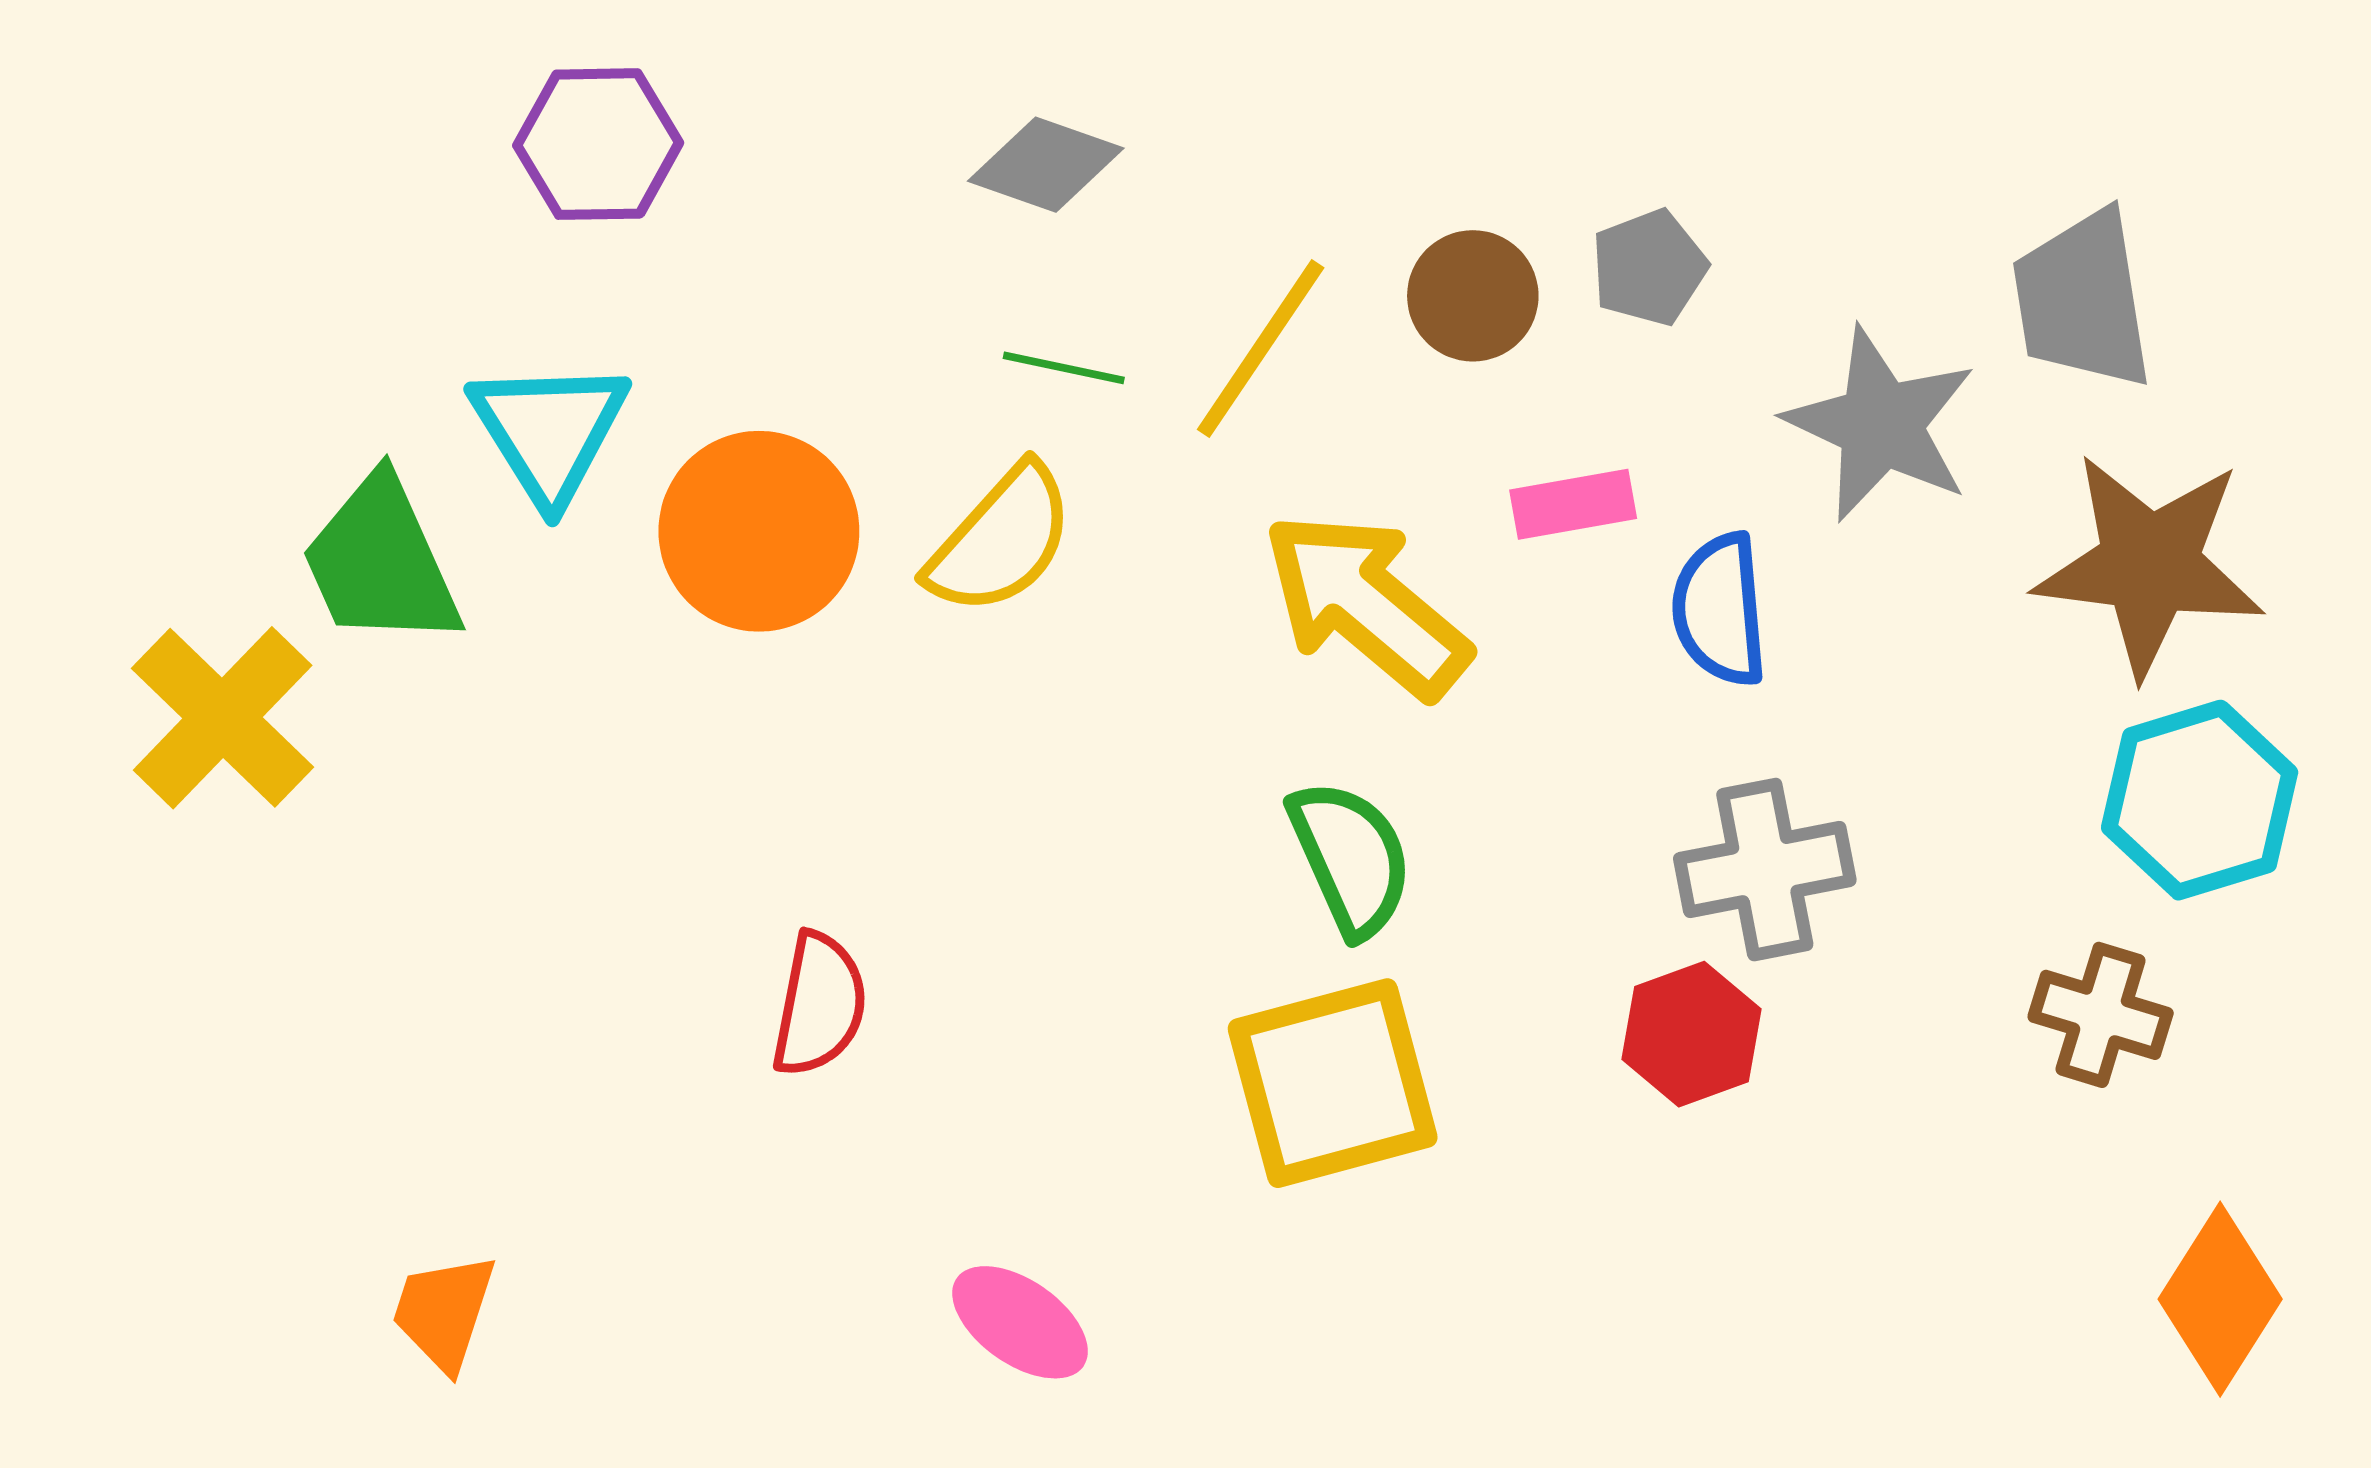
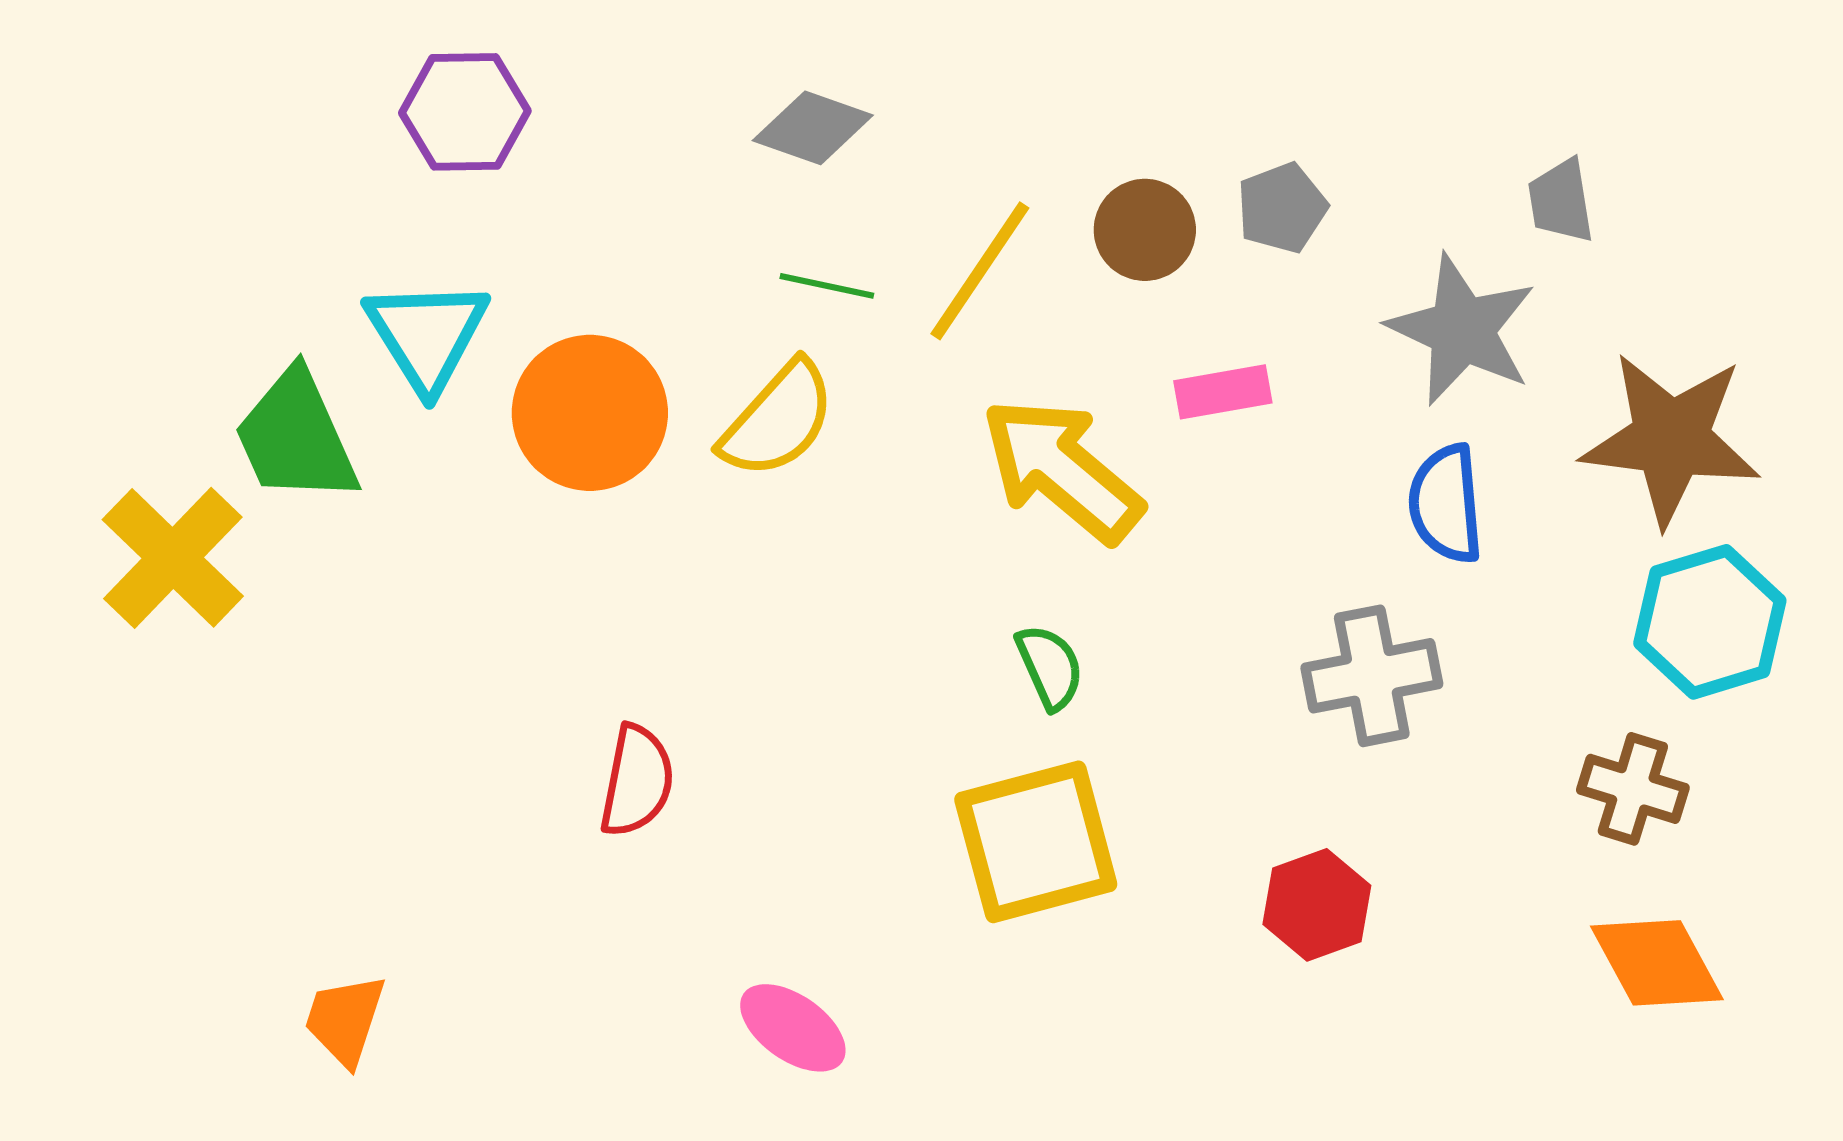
gray trapezoid: (2083, 300) -> (1561, 201), moved, size x0.6
blue semicircle: (1720, 610) -> (1446, 504), moved
green semicircle: (1351, 858) -> (1050, 667), size x0.7
red hexagon: (1691, 1034) -> (1317, 905), moved
orange diamond: (2220, 1299) -> (1657, 963), moved, turned -61

